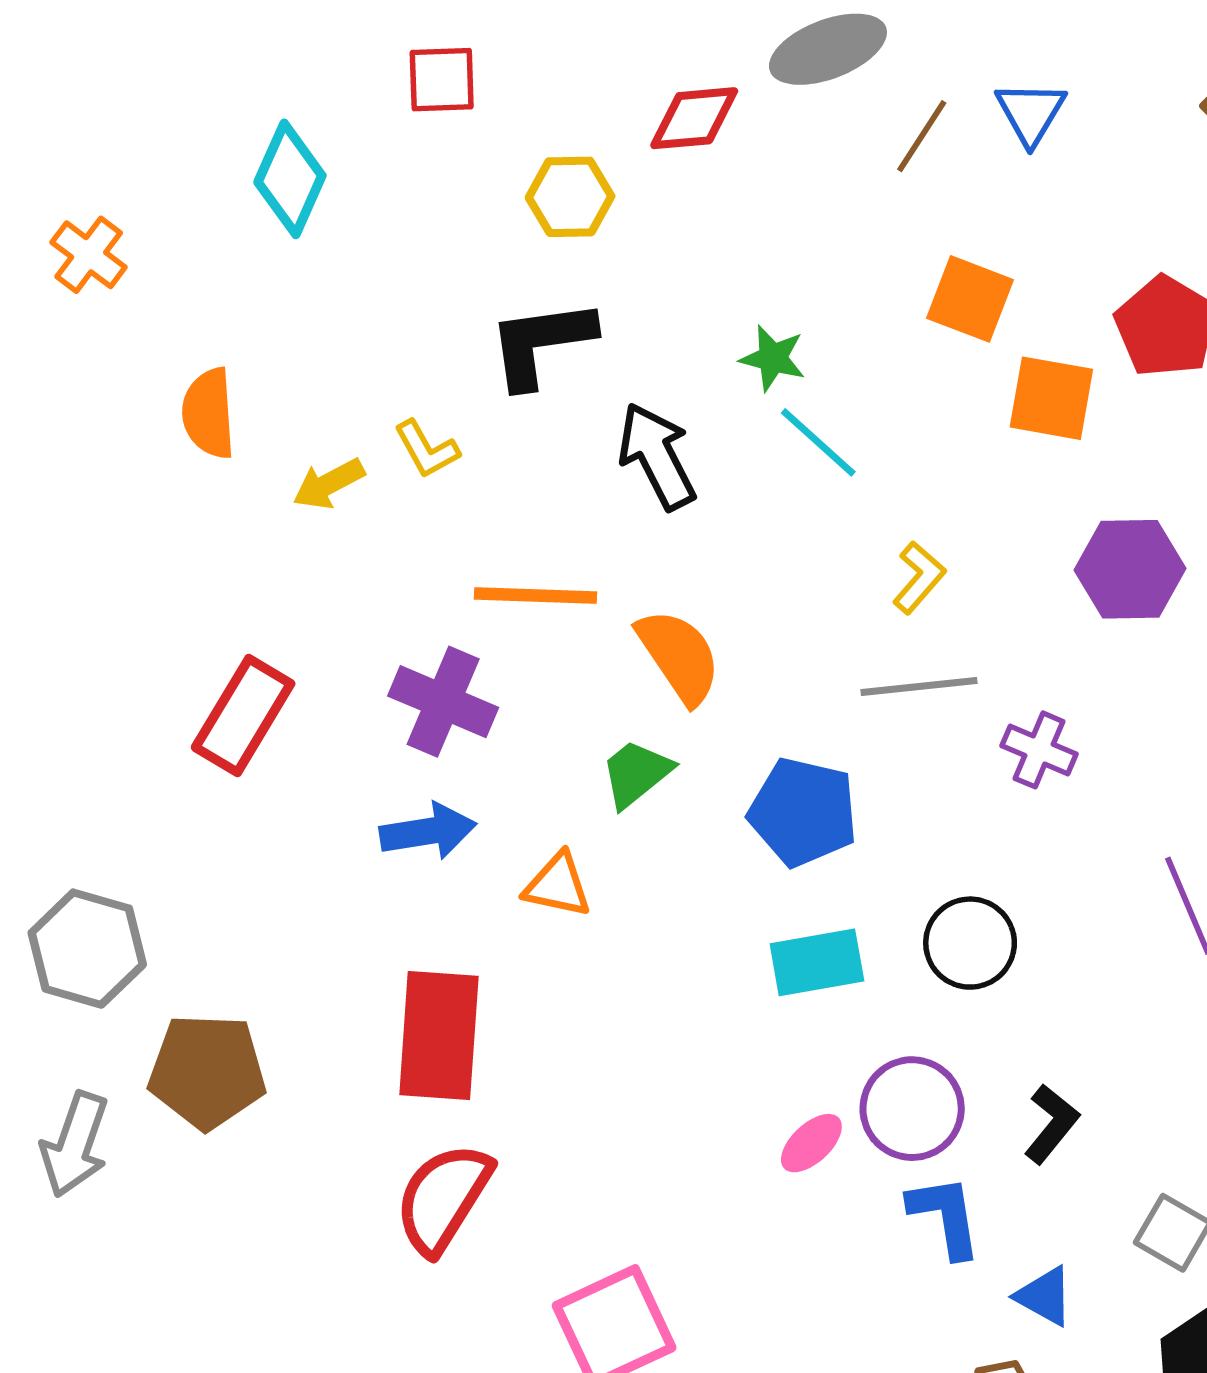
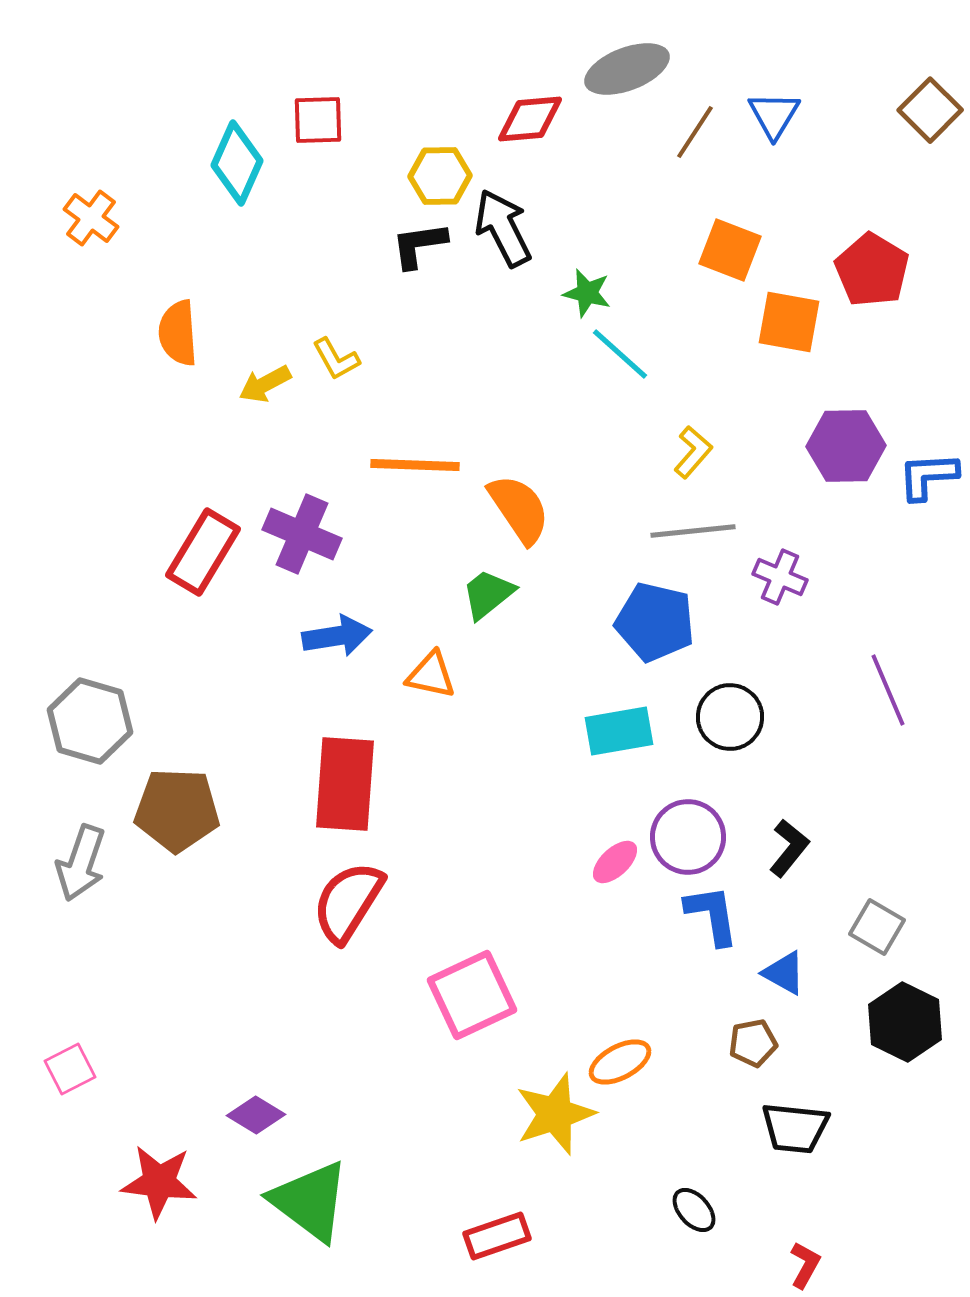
red square: (442, 80) -> (318, 120), moved
black L-shape: (541, 343) -> (419, 245), moved, size x0.7
black arrow: (657, 456) -> (503, 228), moved
purple cross: (443, 702) -> (302, 534), moved
blue pentagon: (803, 812) -> (655, 622), moved

